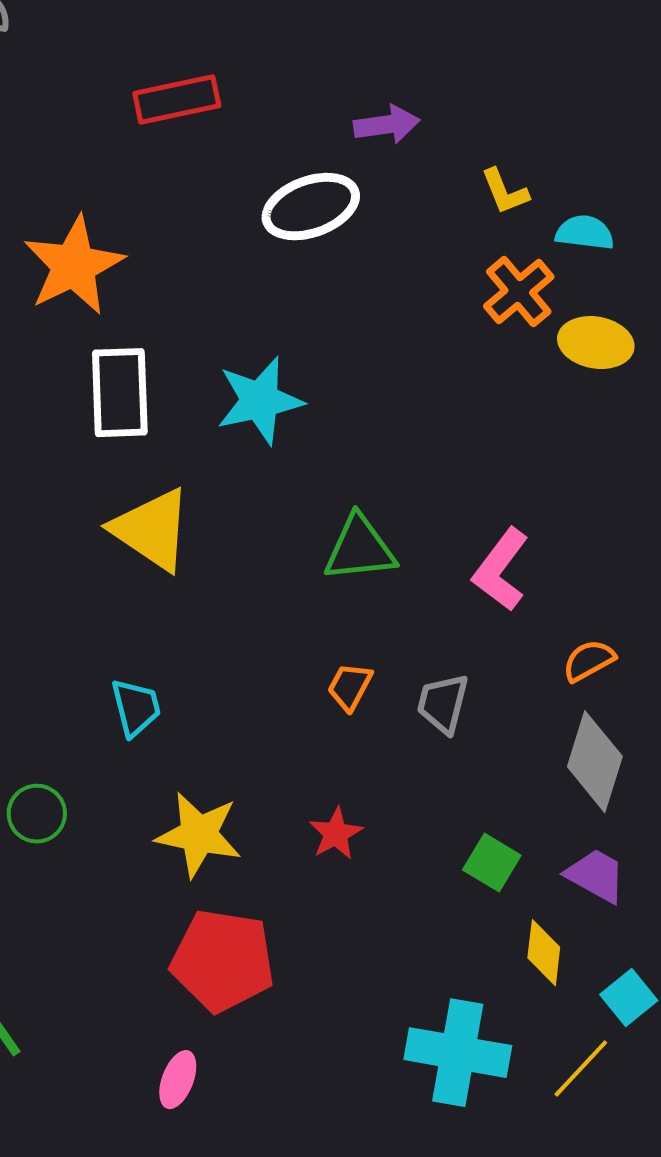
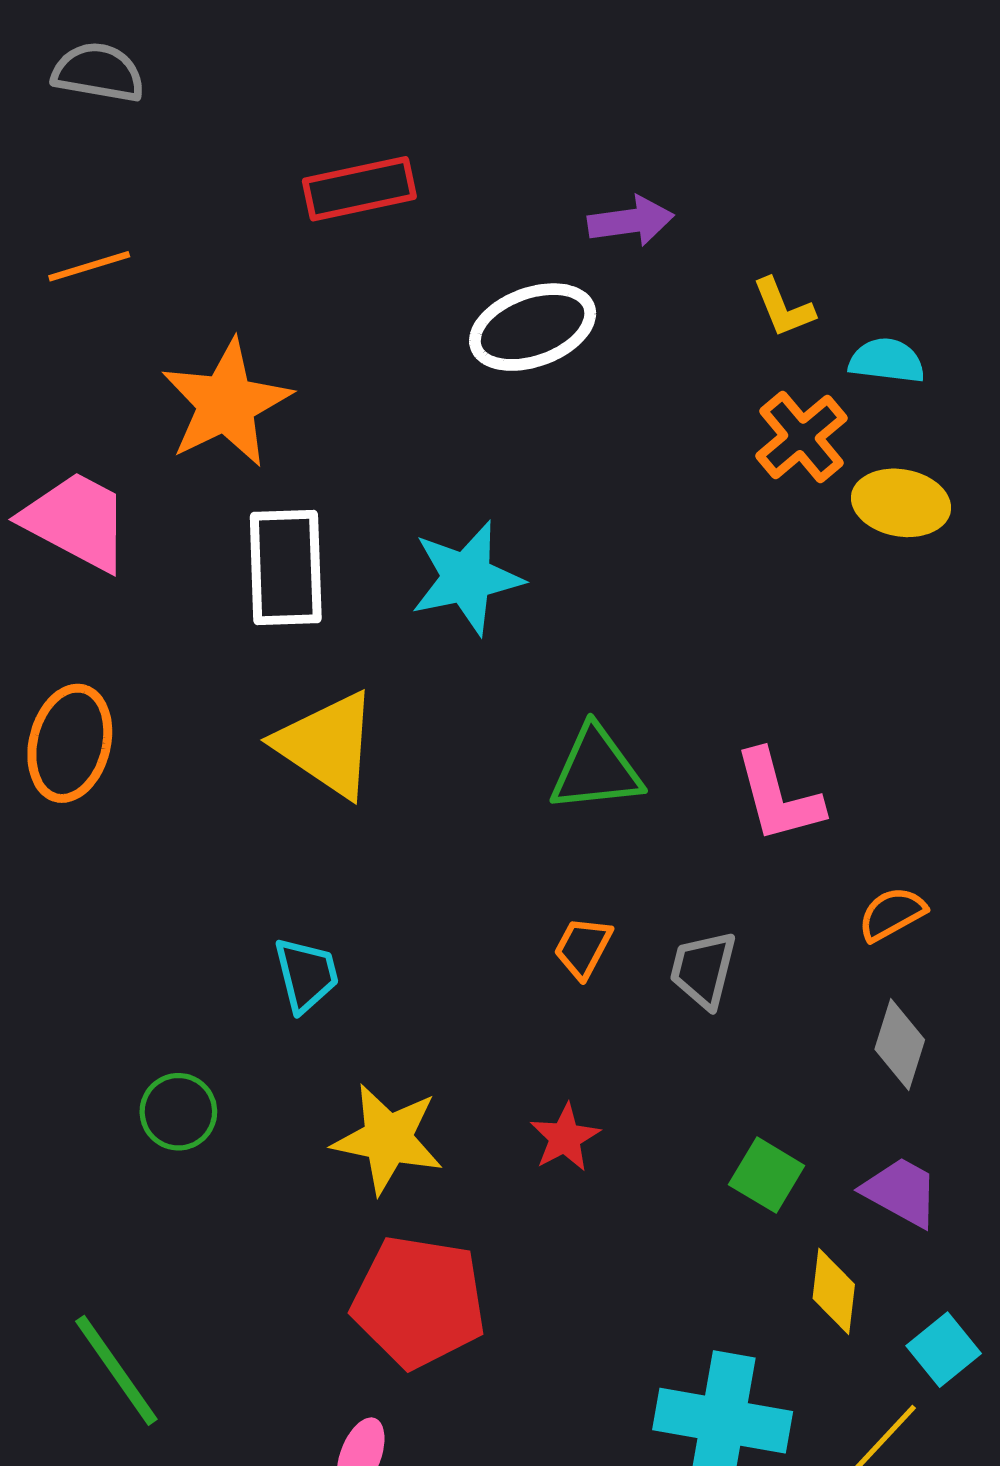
pink L-shape: (501, 570) -> (778, 796), turned -52
gray diamond: (595, 762) -> (900, 1045), size x0.7

